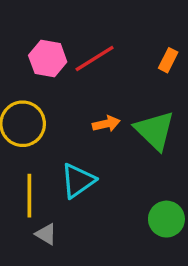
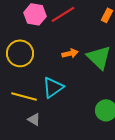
yellow line: (29, 196) -> (24, 96), turned -75

